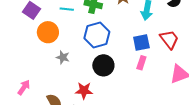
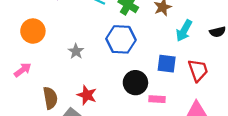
orange circle: (48, 32) -> (33, 31), moved
pink rectangle: (141, 63) -> (157, 99), moved, turned 56
black circle: (103, 65) -> (135, 83), moved

